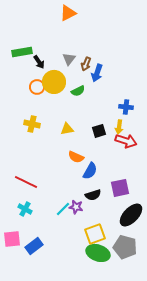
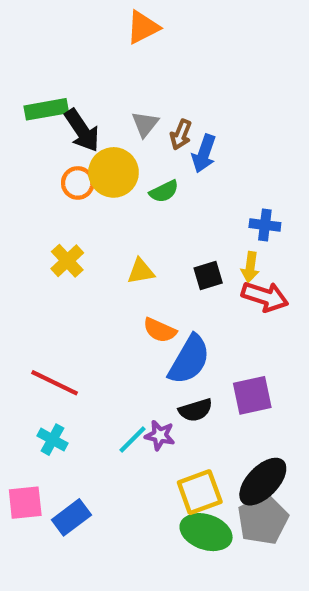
black arrow: (39, 62) -> (82, 130), size x1.5
yellow cross: (32, 124) -> (67, 261), turned 35
blue semicircle: (90, 171) -> (189, 360), size x1.4
black ellipse: (131, 215) -> (263, 482), moved
gray pentagon: (125, 247) -> (263, 519), turned 30

